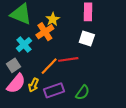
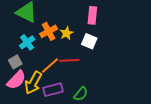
yellow star: (53, 19) -> (67, 33), moved
yellow arrow: (33, 85) -> (33, 83), size x1.6

